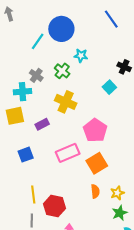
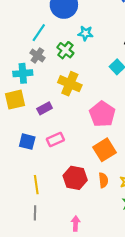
cyan line: (38, 41) -> (39, 33), moved
pink rectangle: (68, 153) -> (55, 139), moved, size x0.7
blue square: (26, 155) -> (27, 142), turned 35
red hexagon: (54, 206) -> (75, 178), moved

